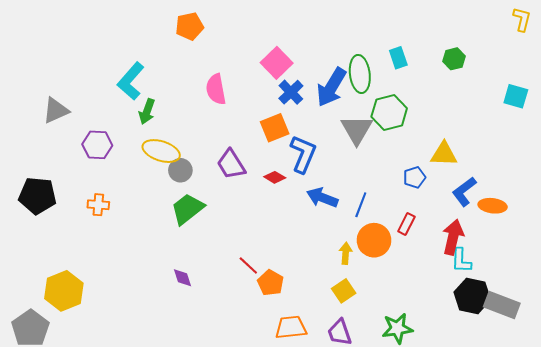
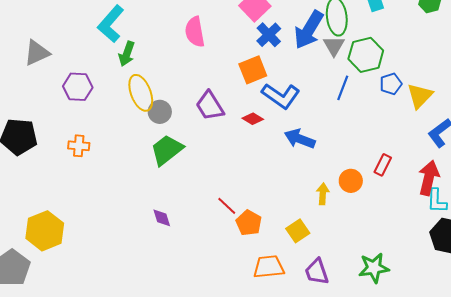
gray triangle: (357, 130) -> (334, 46), moved, size x0.7
yellow ellipse: (161, 151) -> (141, 93), turned 51
blue L-shape: (303, 154) -> (281, 96), turned 102
yellow triangle: (444, 154) -> (420, 96), turned -48
blue pentagon: (415, 177) -> (391, 84), moved
blue line: (361, 205) -> (343, 88), moved
orange circle: (374, 240) -> (351, 181), size x0.7
yellow square: (344, 291) -> (298, 231), moved

